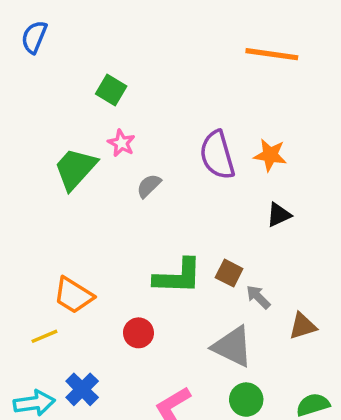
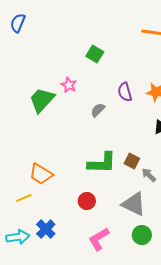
green square: (111, 90) -> (95, 54), moved
purple semicircle: (217, 155) -> (125, 92), size x0.7
gray semicircle: (149, 186) -> (98, 110), moved
red circle: (138, 333) -> (87, 201), moved

